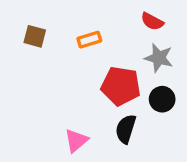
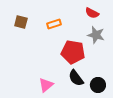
black circle: (162, 99) -> (98, 85), moved
black semicircle: (126, 129) -> (76, 78), turned -54

